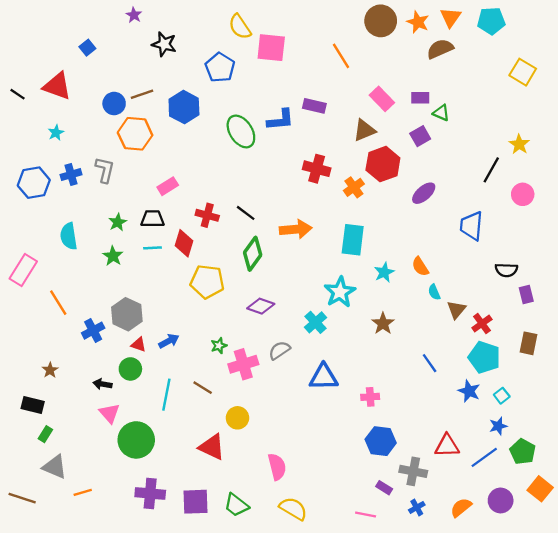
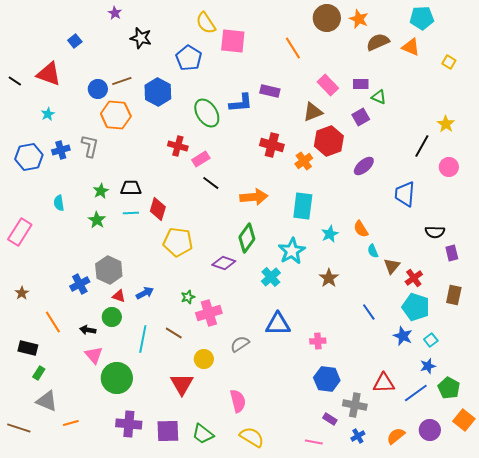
orange triangle: (451, 17) -> (411, 47), moved, turned -42
yellow square: (523, 72) -> (449, 62), size x0.6
pink rectangle: (168, 186) -> (201, 159), moved
red cross: (207, 215) -> (178, 146), moved
cyan semicircle: (69, 236) -> (59, 203), size x0.7
green diamond: (253, 254) -> (247, 238), moved
orange line: (58, 303) -> (53, 322), moved
gray semicircle: (279, 350) -> (240, 344), moved
brown star: (50, 370) -> (22, 293), moved
red triangle: (212, 447) -> (182, 384), turned 35

